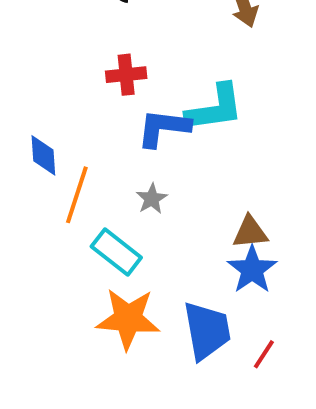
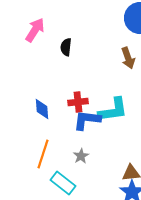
red cross: (126, 75) -> (78, 102), moved
blue diamond: (43, 155) -> (42, 109), moved

